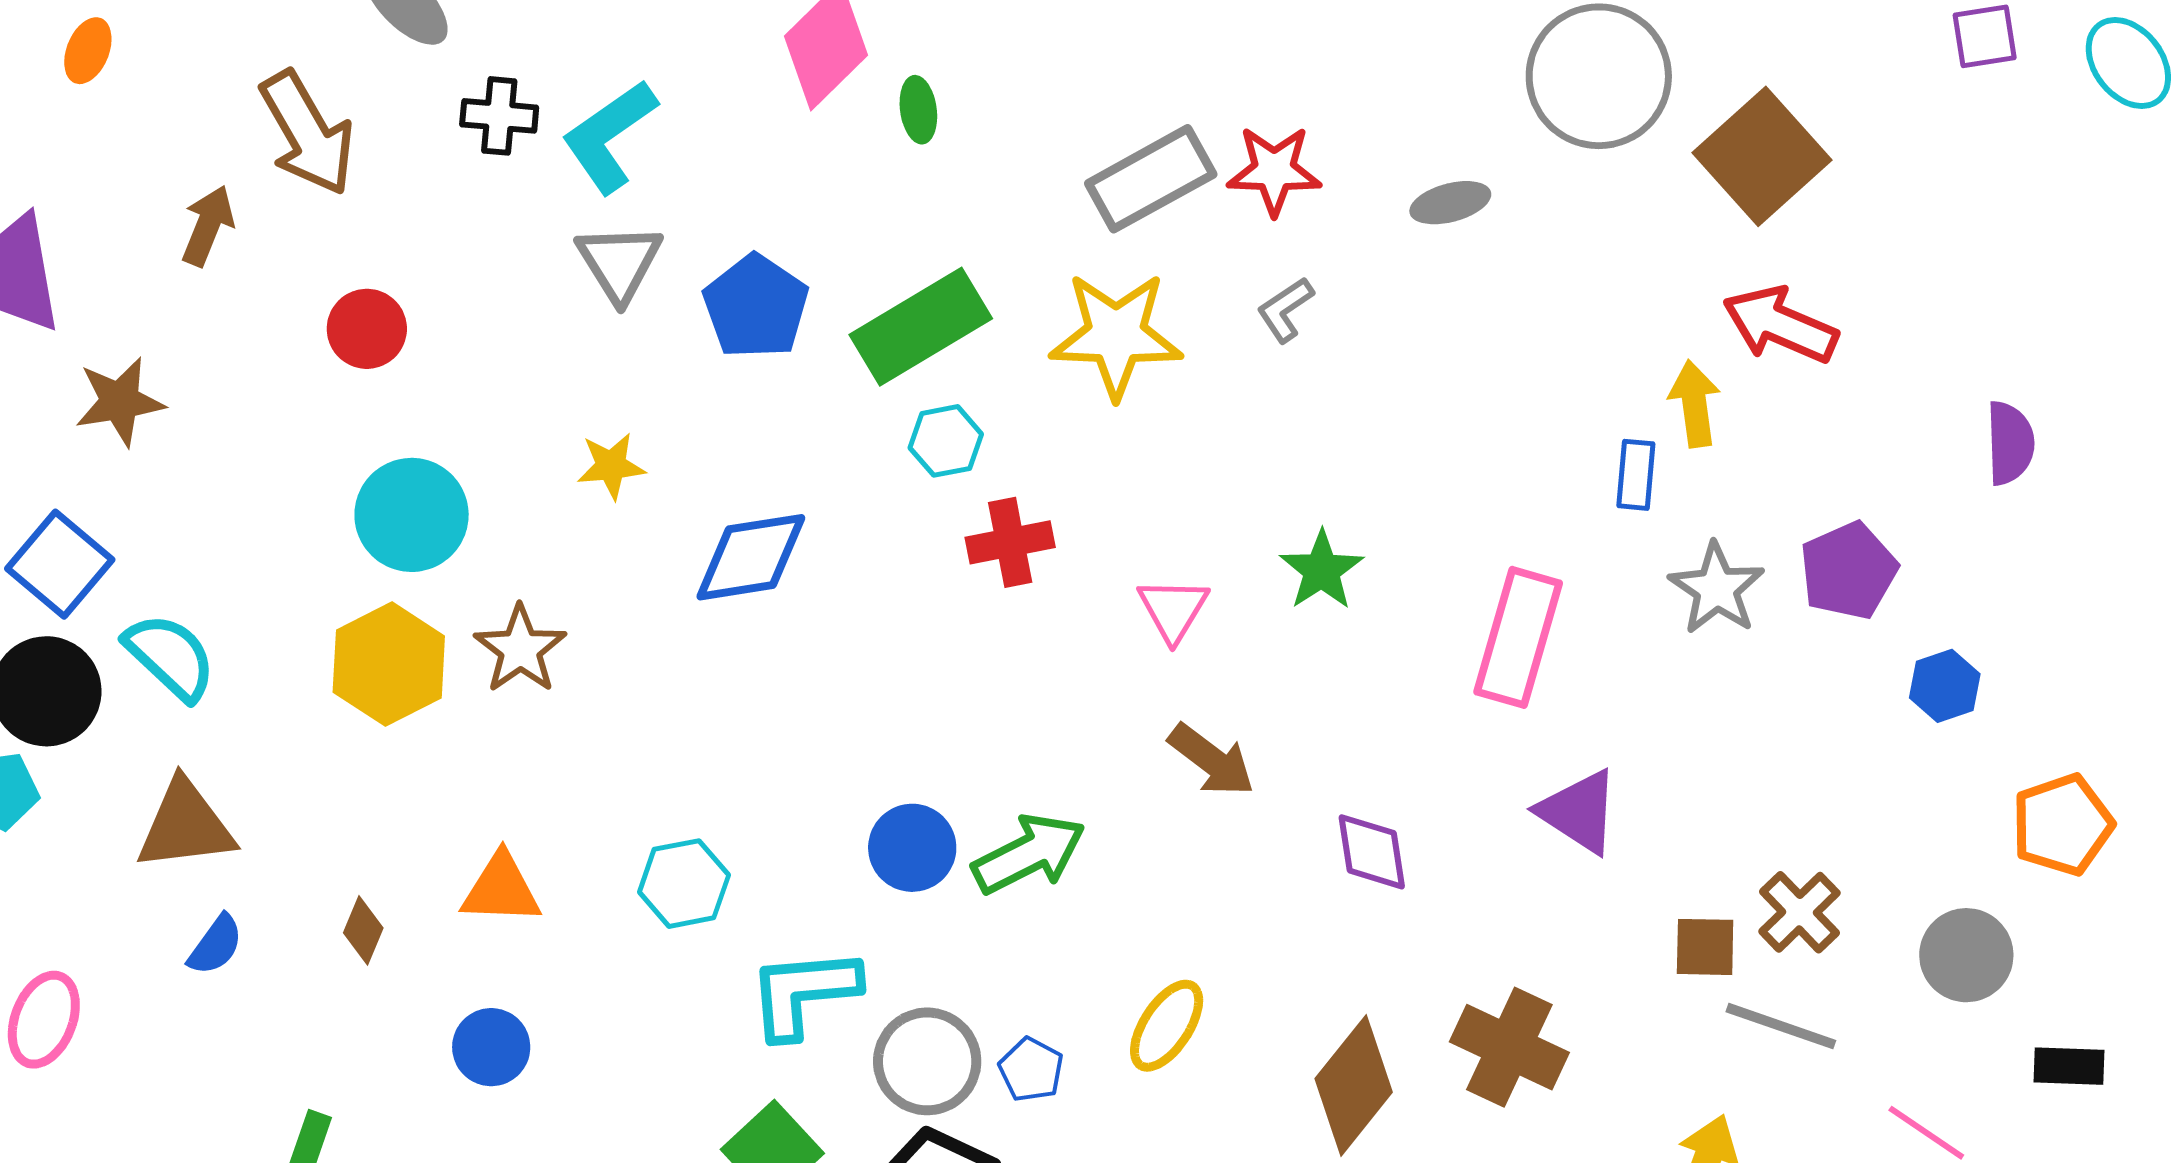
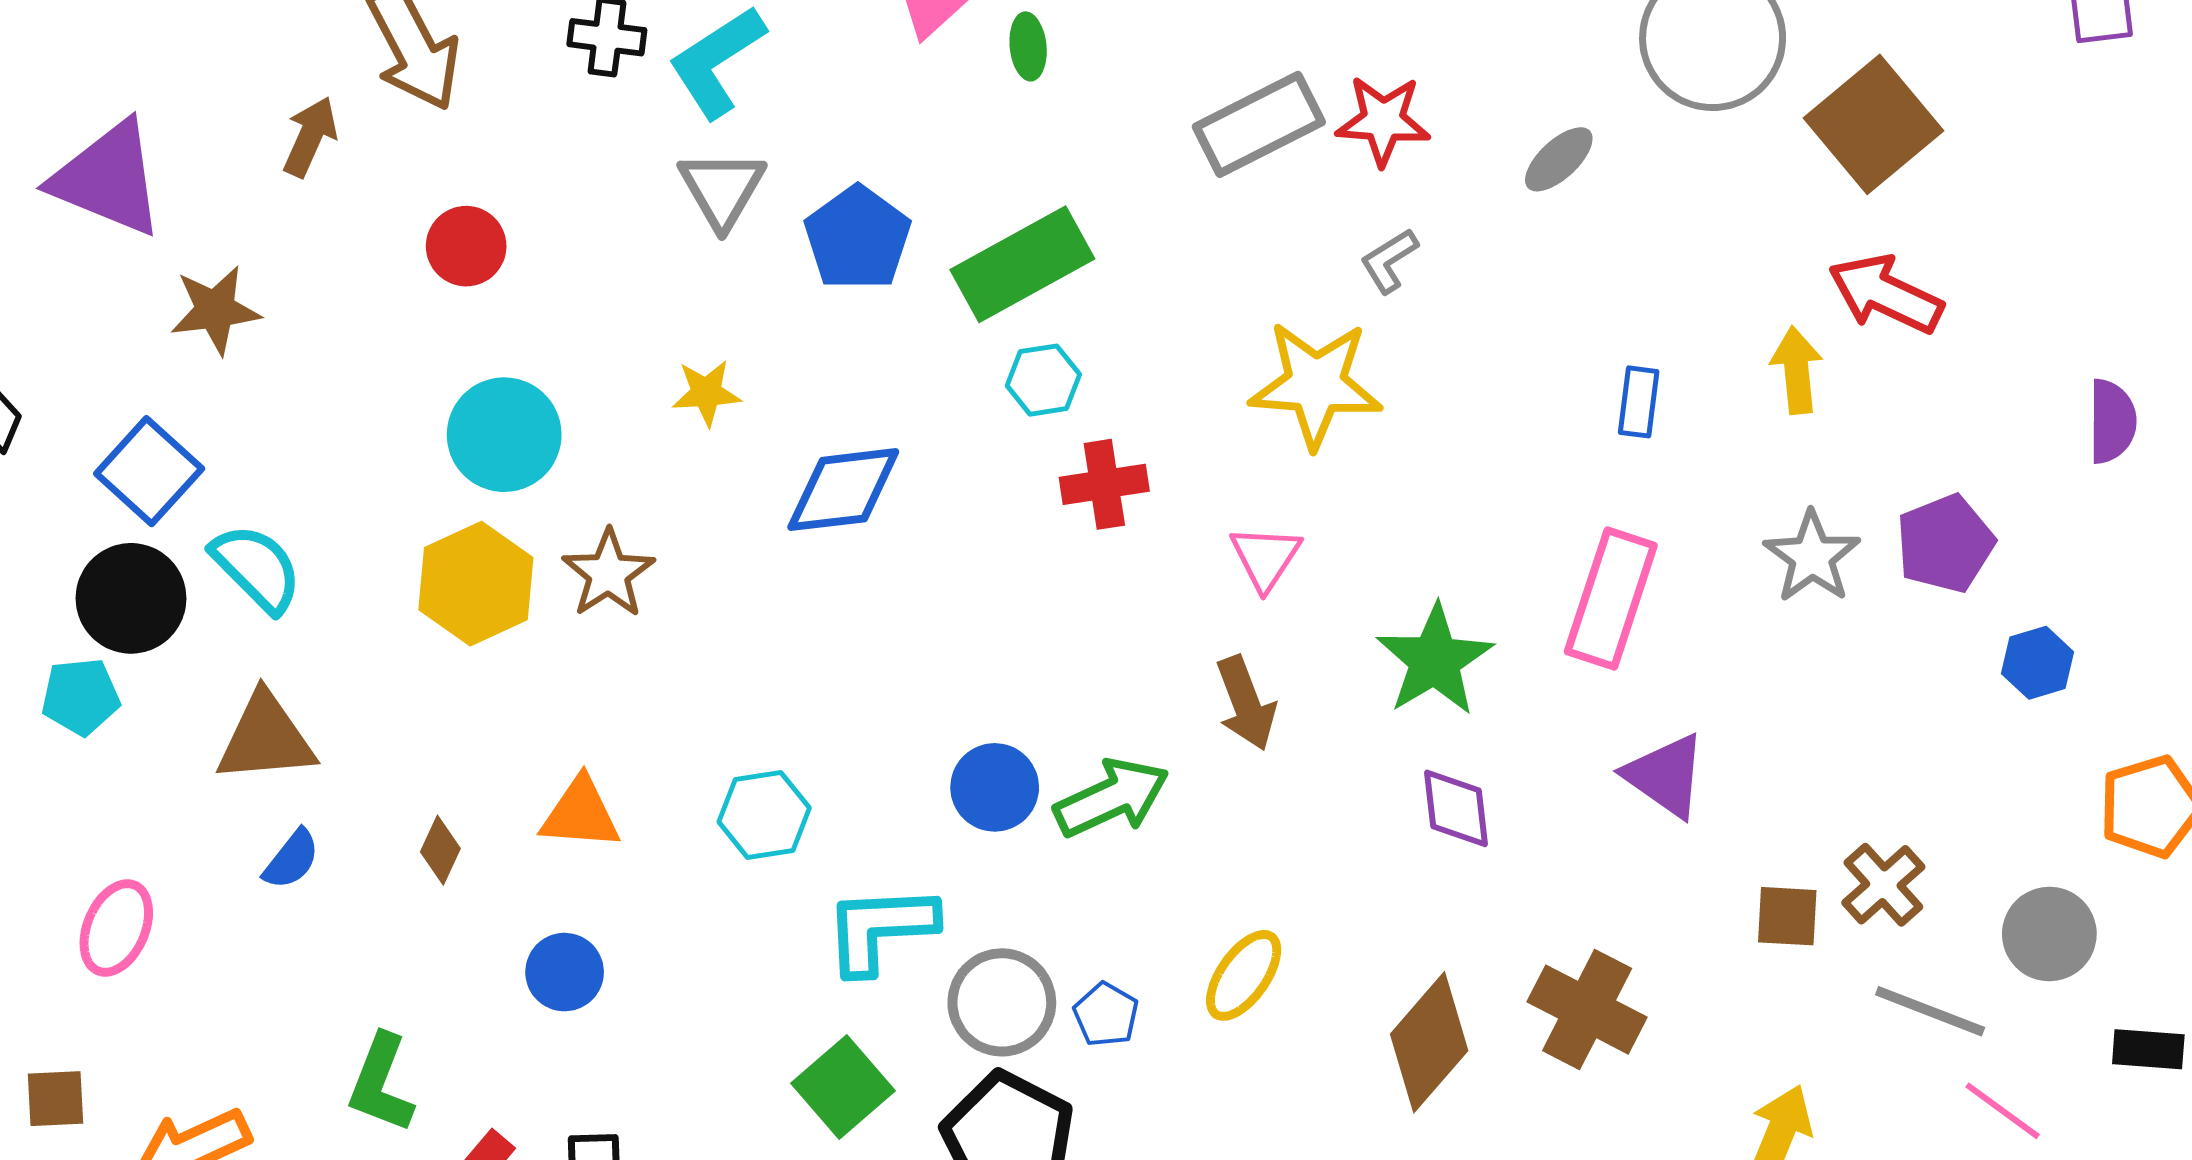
gray ellipse: (1450, 203) -> (1559, 159), turned -30
yellow star: (1116, 335) -> (1316, 384), moved
blue rectangle: (1636, 475) -> (1639, 402), moved
green star: (1322, 570) -> (1435, 660), moved, size x1.4
brown arrow: (1212, 760) -> (1246, 703), moved, turned 30
gray line: (1781, 1026) -> (1930, 1011), moved

